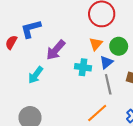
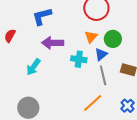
blue L-shape: (31, 29) -> (42, 16), moved
purple arrow: (56, 50) -> (53, 43), turned 50

